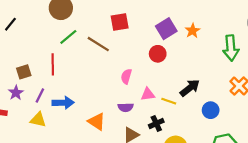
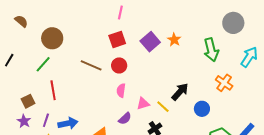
red square: (120, 22) -> (117, 39), moved
green line: (68, 37) -> (43, 64), moved
red circle: (158, 54) -> (119, 65), moved
yellow line: (169, 101) -> (163, 107), turned 32
purple semicircle: (126, 107) -> (125, 119), turned -32

